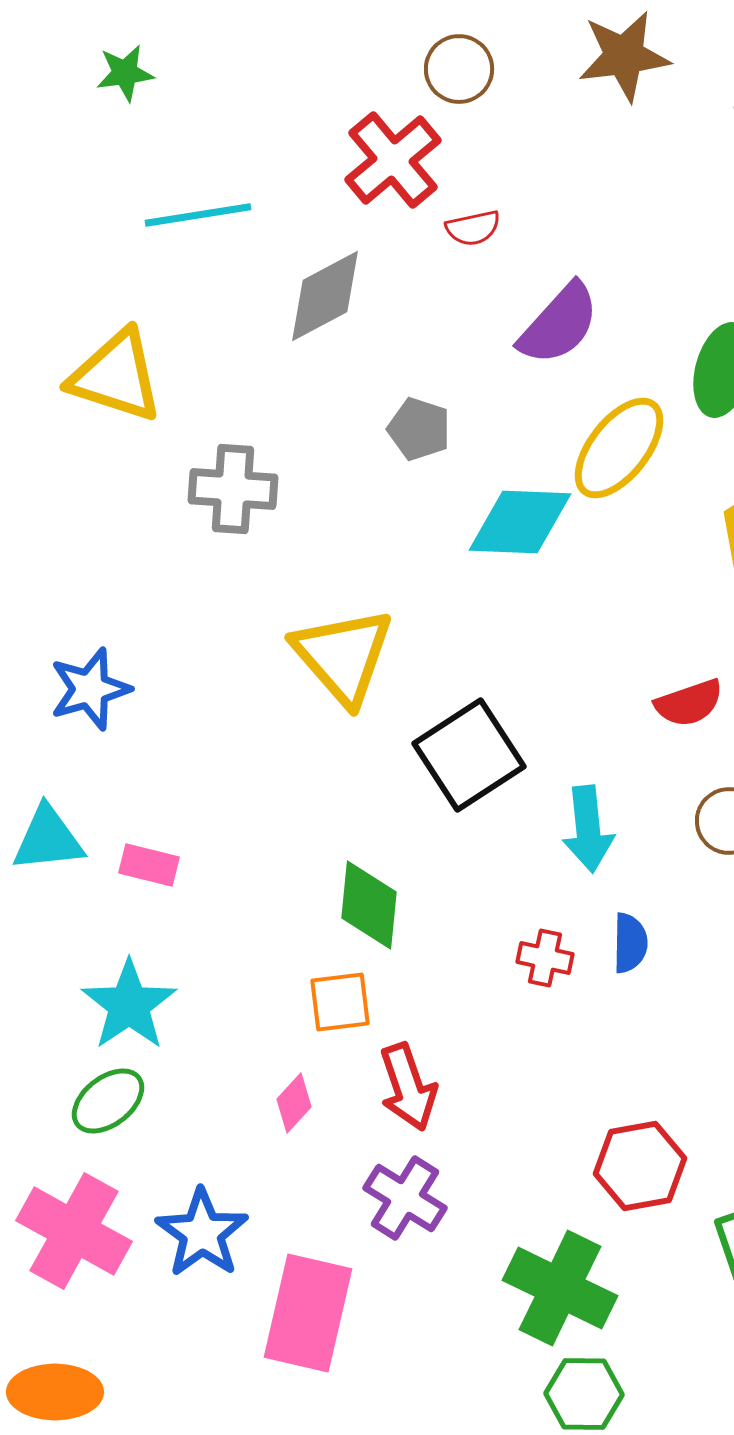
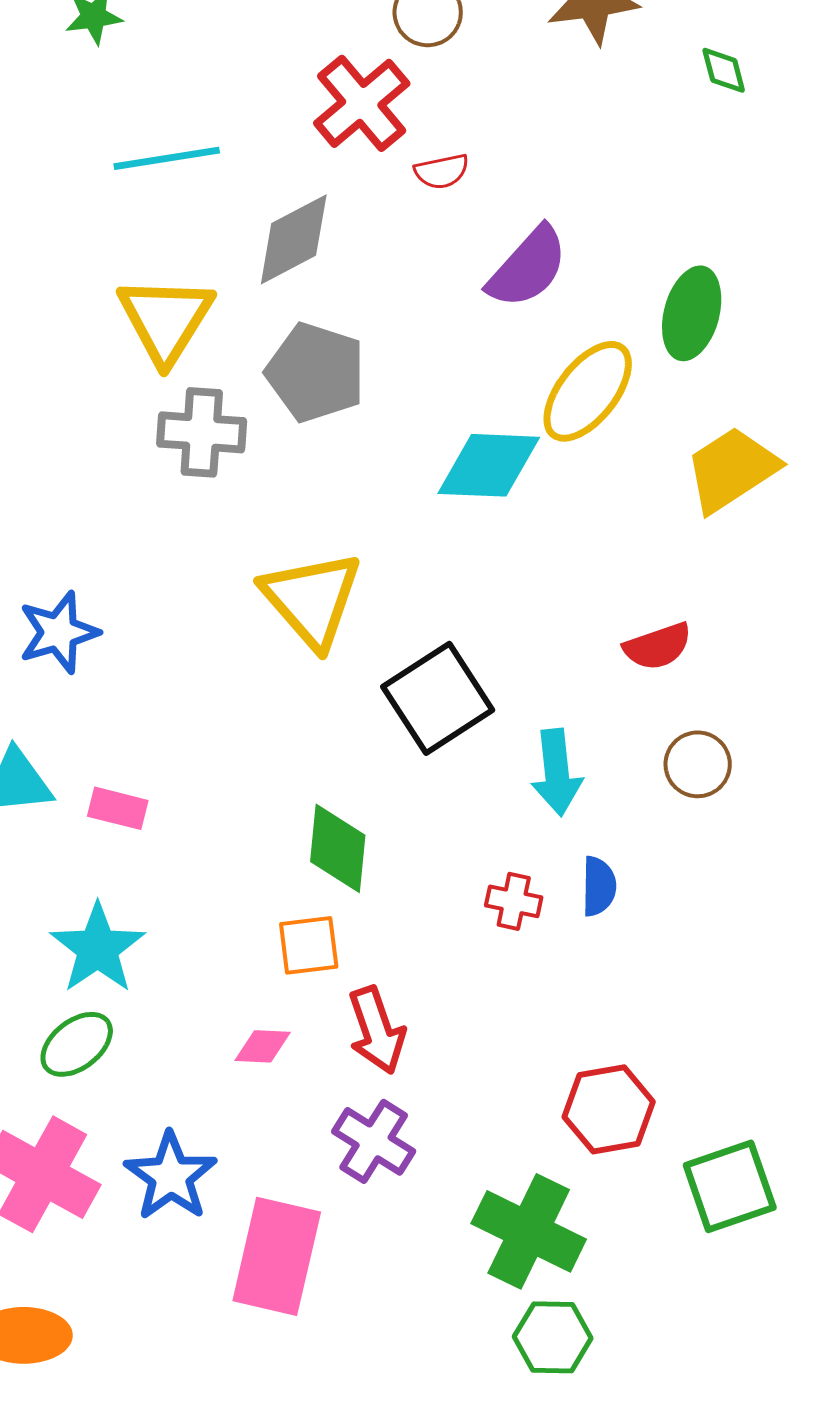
yellow triangle: (116, 376) -> (166, 319), moved, turned 44
gray pentagon: (419, 429) -> (316, 372), moved, size x1.6
pink diamond: (294, 1103) -> (263, 1046), turned 50

